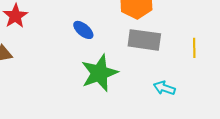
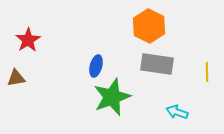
blue ellipse: (83, 30) -> (96, 66), moved, turned 65

